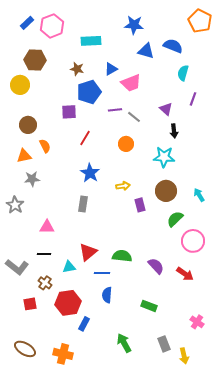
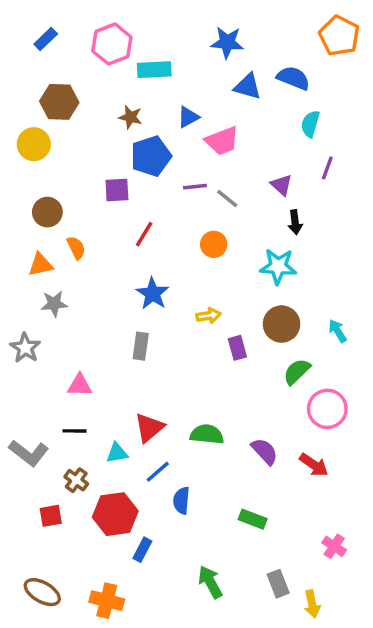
pink hexagon: (52, 26) -> (112, 44), moved
blue line: (102, 273) -> (158, 472), moved, turned -42

